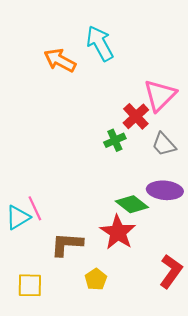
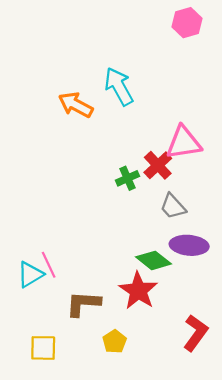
pink triangle: (160, 95) -> (184, 143), turned 36
green cross: (115, 140) -> (128, 178), moved
gray trapezoid: (164, 144) -> (173, 206), moved

